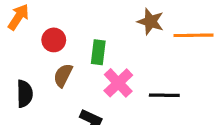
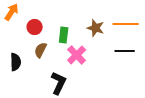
brown star: (151, 22) -> (96, 28), moved
black line: (164, 95) -> (125, 51), moved

